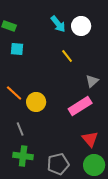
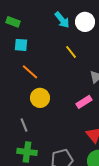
orange line: (14, 93) -> (30, 72), moved
pink rectangle: (80, 106) -> (84, 102), size x0.7

